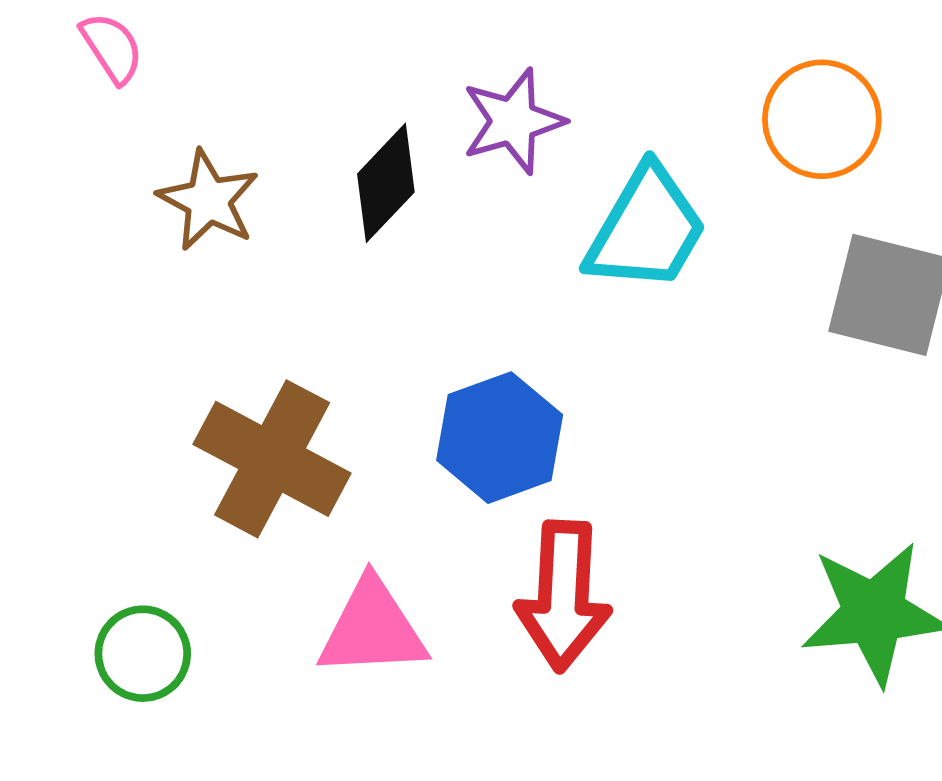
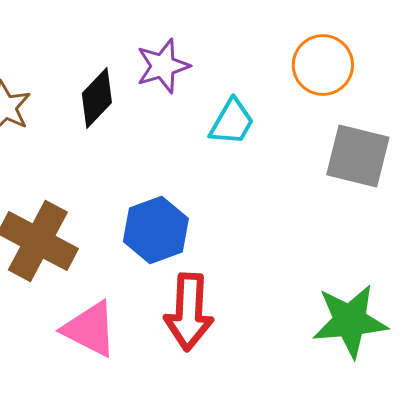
cyan trapezoid: (646, 229) -> (232, 122), size x0.7
pink triangle: (372, 629) -> (90, 329), turned 30

